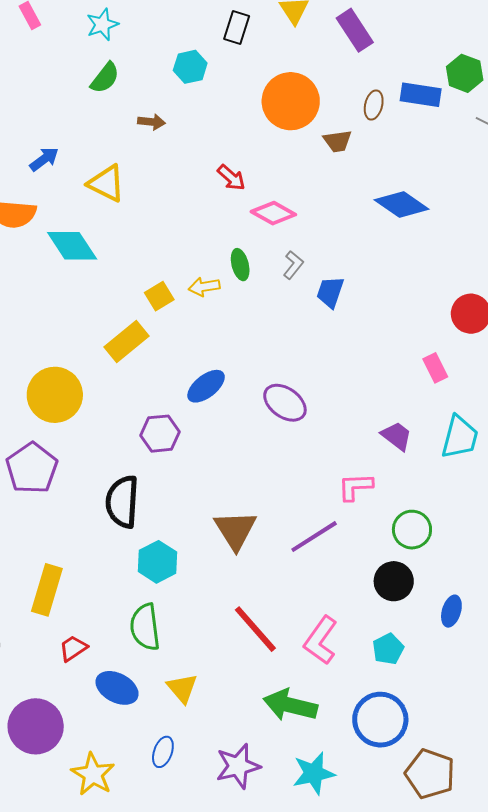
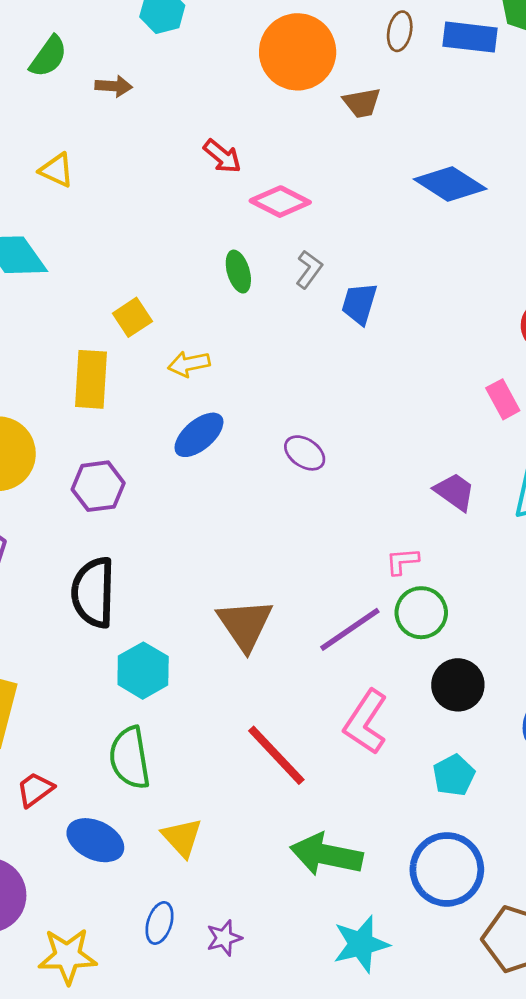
green semicircle: (105, 78) -> (48, 57), moved
brown ellipse: (374, 105) -> (400, 31), moved
yellow triangle: (106, 183) -> (57, 170), size x0.7
yellow arrow: (204, 287) -> (189, 364), moved
yellow rectangle: (126, 342) -> (91, 379), turned -45
purple ellipse: (285, 403) -> (305, 453), size x0.7
purple hexagon: (160, 434) -> (98, 486), moved
pink L-shape: (355, 487) -> (402, 561), size x0.7
green circle: (412, 530) -> (421, 613), moved
pink L-shape: (321, 640) -> (366, 722), moved
purple star: (238, 766) -> (224, 938), moved, size x0.6
yellow star: (93, 774) -> (67, 956), turned -30

